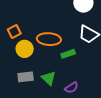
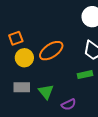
orange ellipse: (49, 39) -> (51, 51), turned -45
green rectangle: (68, 54) -> (85, 75), moved

